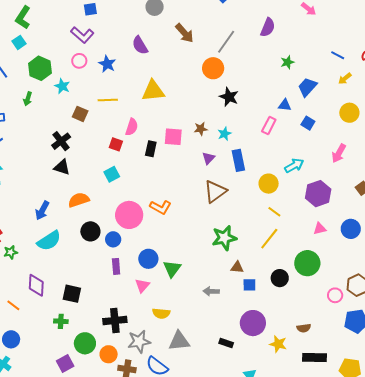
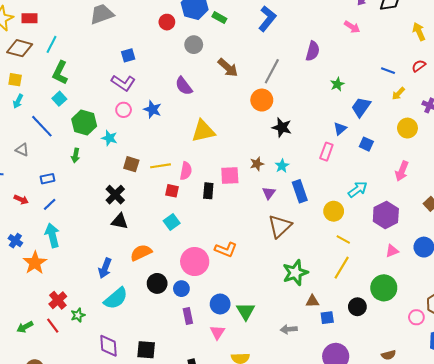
yellow line: (108, 100) -> (161, 166), moved
blue triangle: (285, 105) -> (340, 129), turned -40

